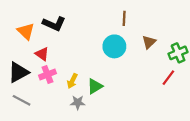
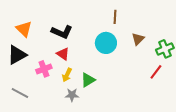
black L-shape: (54, 24) -> (62, 32), moved
red triangle: (42, 54) -> (63, 54), moved
black triangle: (18, 72) -> (17, 55), moved

